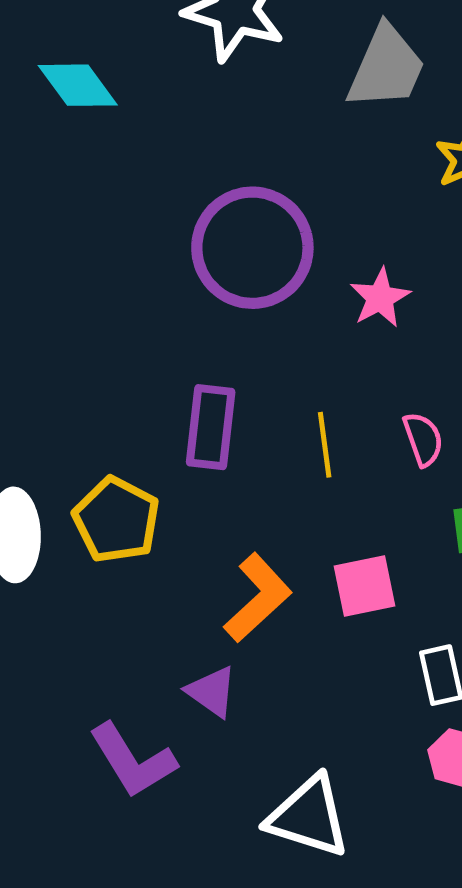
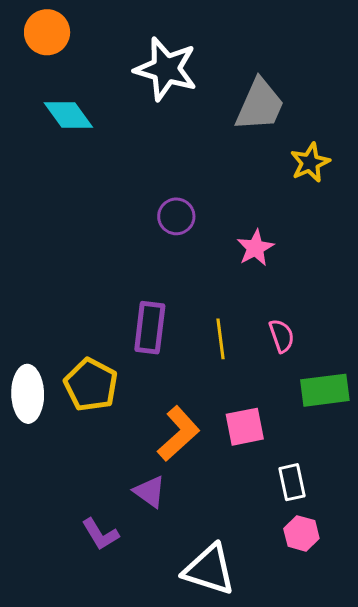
purple circle: (252, 248) -> (176, 216), size x0.5
purple L-shape: (133, 760) -> (100, 534), size x0.7

